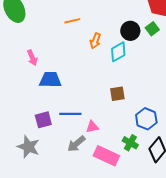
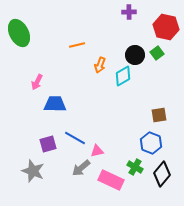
pink arrow: (32, 58) -> (37, 82), turned 49
brown square: (117, 94) -> (159, 115), moved
blue line: (70, 114) -> (75, 138), turned 30

